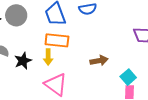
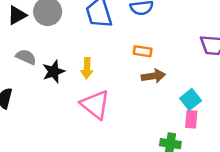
orange rectangle: (57, 40) -> (143, 51), moved, size x0.6

